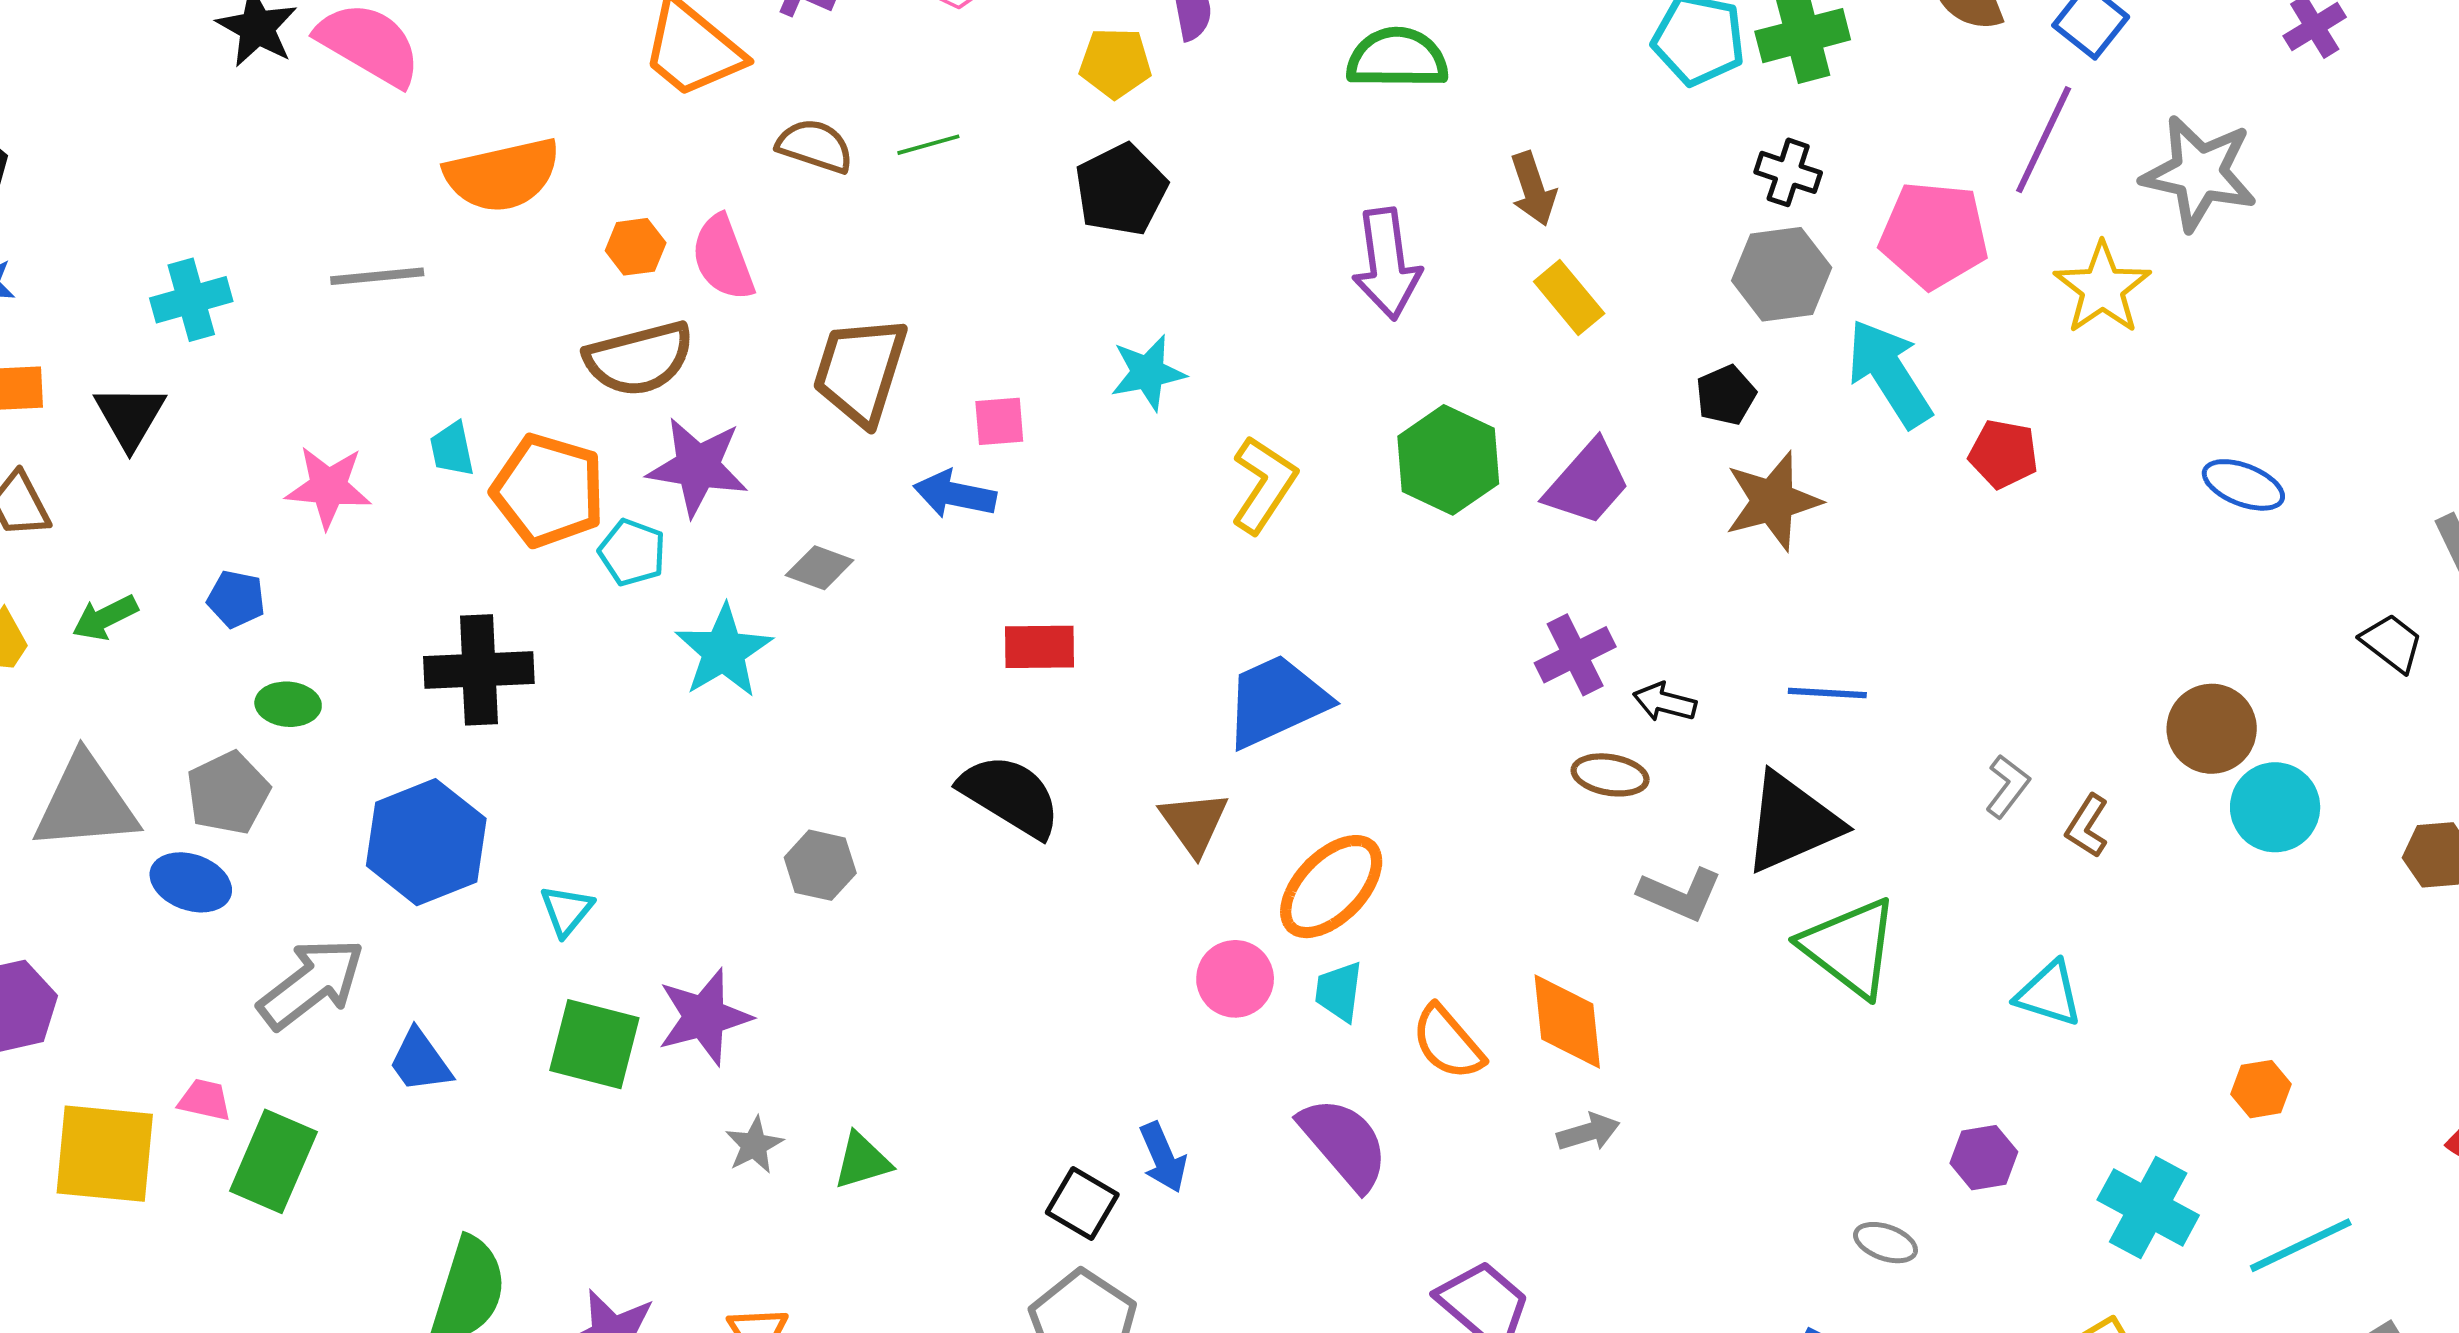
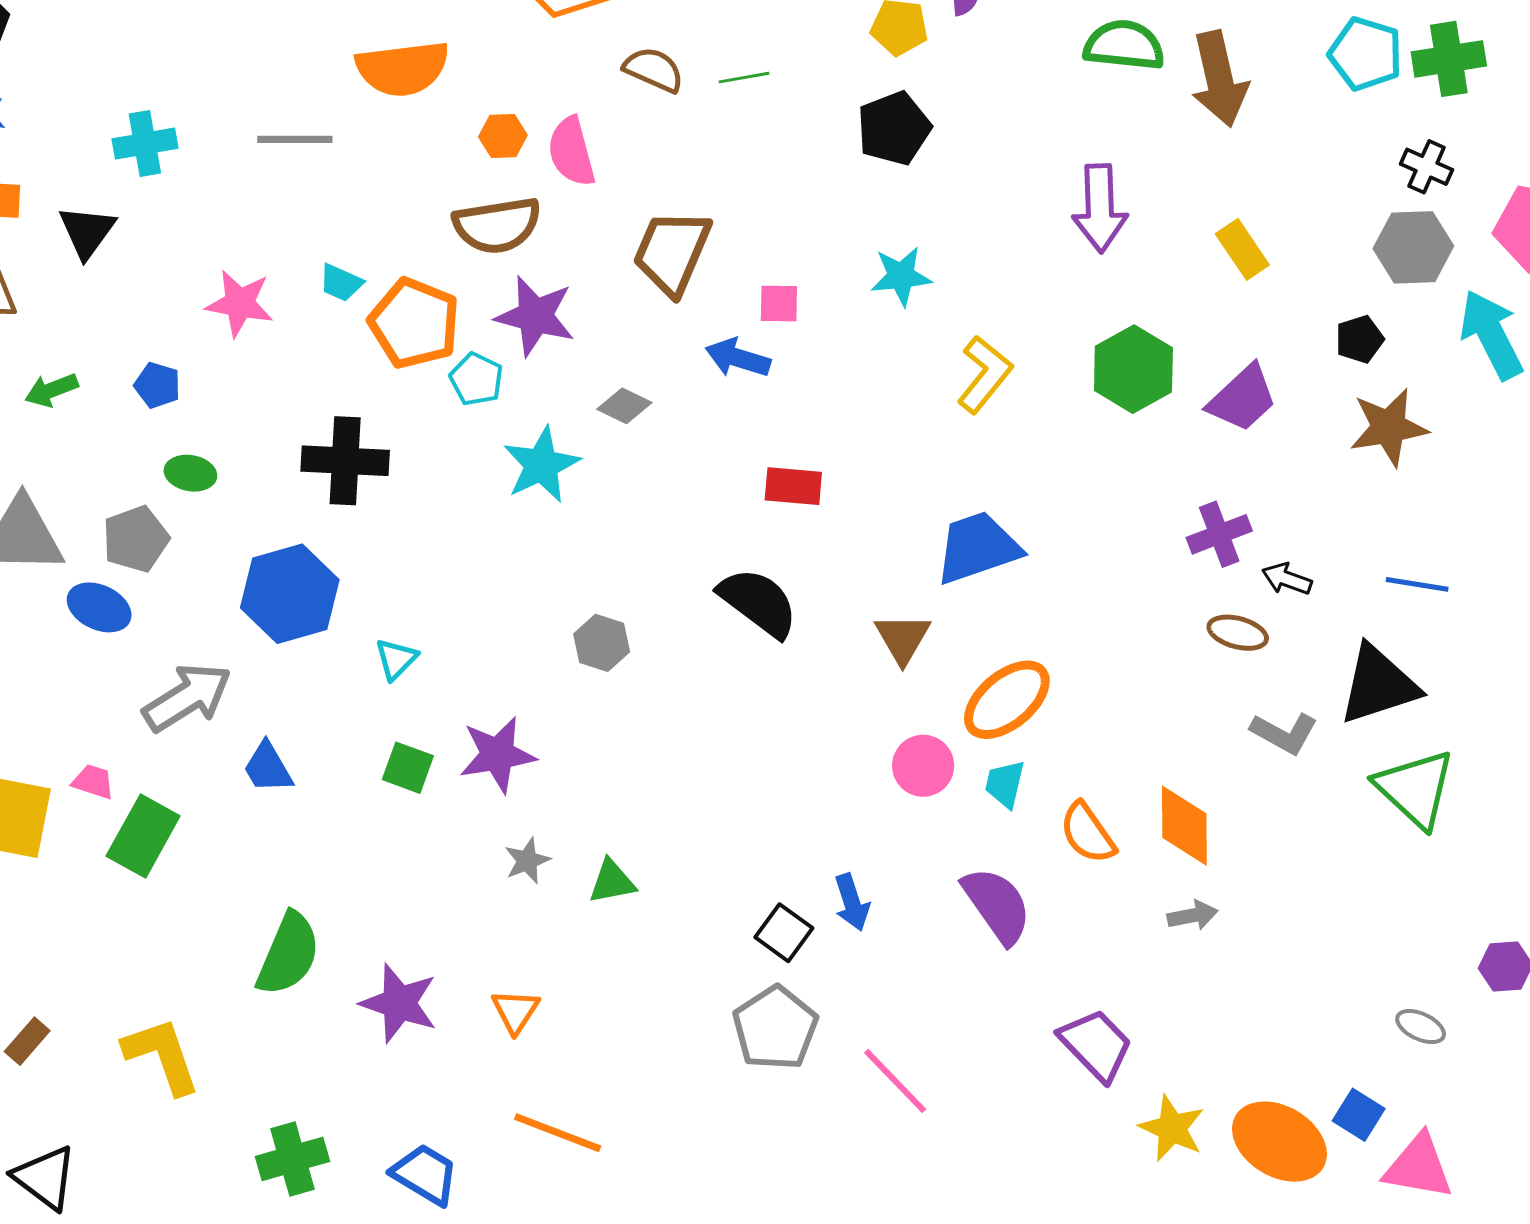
brown arrow: (1533, 189) -> (1219, 79), moved, size x1.6
cyan trapezoid: (452, 449) -> (341, 283), turned -60
green square: (594, 1044) -> (408, 768), size x0.7

